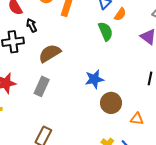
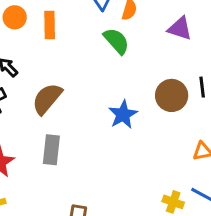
brown circle: (111, 103) -> (172, 95), moved

